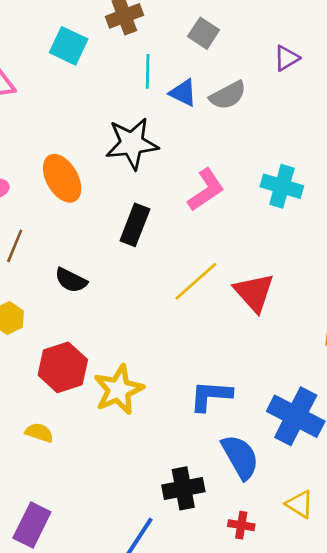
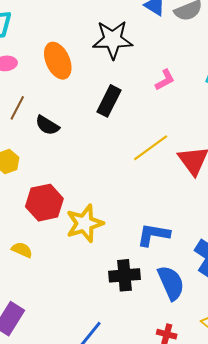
pink L-shape: (206, 190) -> (165, 80), size x0.7
black semicircle: (71, 280) -> (47, 125), moved
black cross: (183, 488) -> (124, 275), moved

